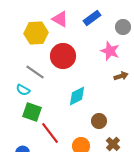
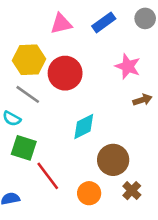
pink triangle: (60, 19) -> (61, 24), turned -42
gray circle: (123, 27) -> (145, 18), moved
yellow hexagon: (36, 33) -> (29, 60), moved
brown circle: (99, 121) -> (113, 160), size x1.5

